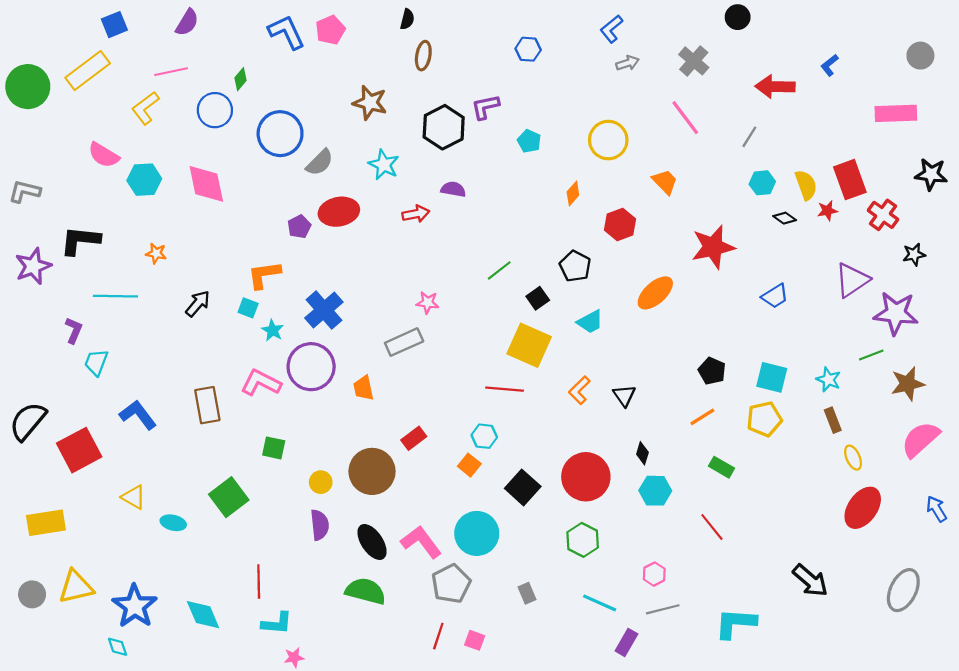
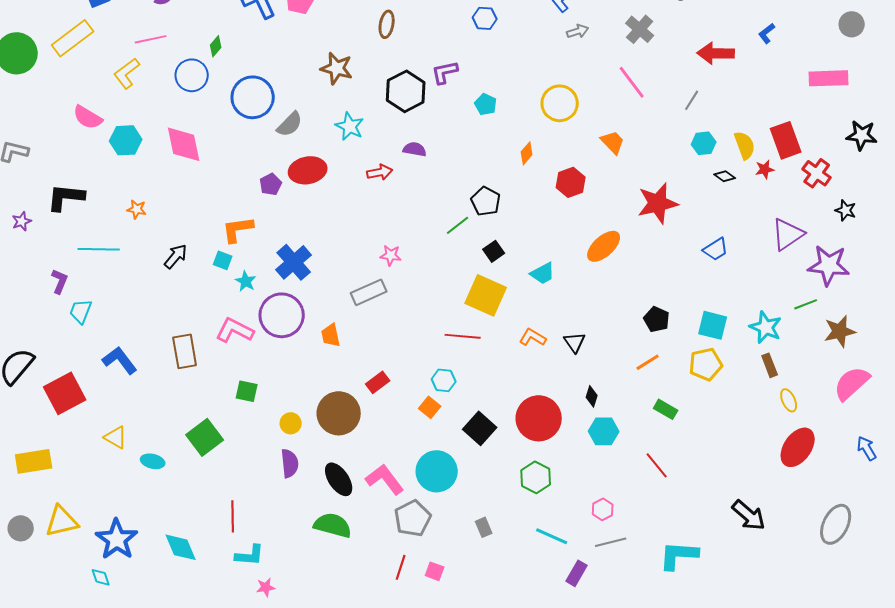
black star: (914, 254) -> (846, 210), turned 30
purple star: (33, 266) -> (22, 221), size x0.6
black pentagon: (575, 266) -> (486, 201), moved
cyan star: (828, 380) -> (766, 327), size x1.4
orange L-shape: (579, 390) -> (533, 337), turned 76

